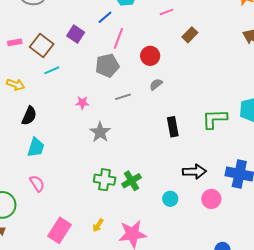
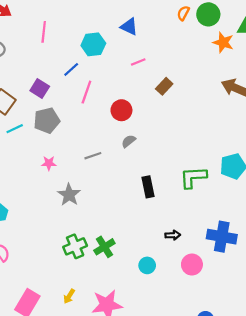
gray pentagon: (107, 66) -> (47, 121), moved
black arrow: (194, 172) -> (173, 235), size x0.6
green cross: (105, 180) -> (75, 246), turned -30

